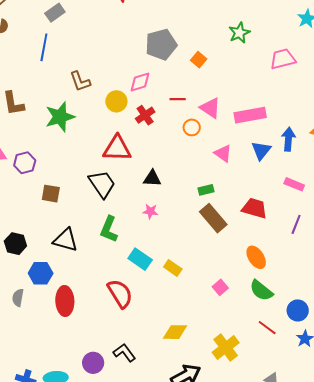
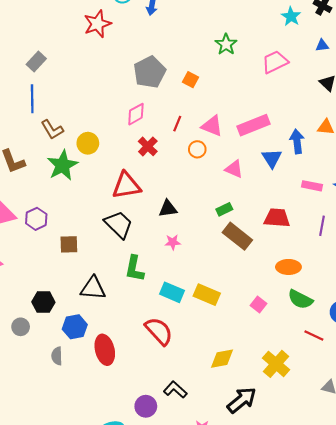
brown L-shape: (80, 81) -> (52, 130), moved
red line: (178, 99) -> (177, 124), turned -56
yellow circle: (116, 101) -> (88, 143), moved
orange ellipse: (256, 257) -> (288, 267), turned -45
yellow rectangle: (173, 268) -> (207, 295), size x1.4

